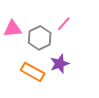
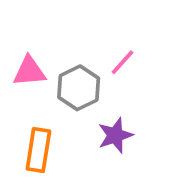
orange rectangle: (33, 72) -> (38, 150), moved, turned 70

